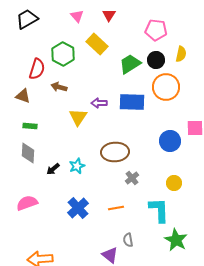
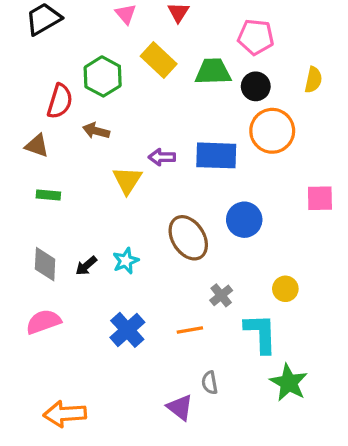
yellow semicircle: (181, 54) -> (313, 80), moved
green trapezoid: (130, 64) -> (213, 72), moved, turned 30
blue circle: (170, 141) -> (244, 220), moved
brown ellipse: (115, 152) -> (188, 238), turned 60
gray diamond: (28, 153) -> (45, 264), moved
gray cross: (132, 178) -> (221, 295), moved

